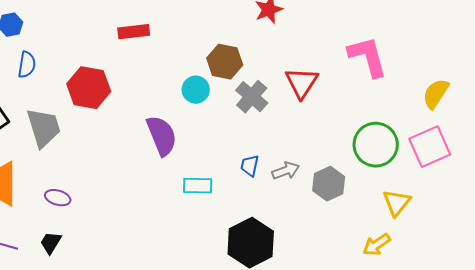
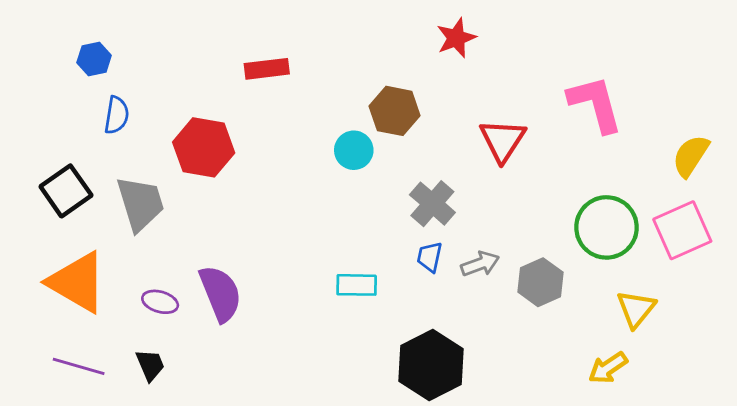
gray cross: (252, 97) -> (432, 204), moved
purple semicircle: (162, 136) -> (220, 293), moved
black trapezoid: (51, 243) -> (150, 365), turned 125

